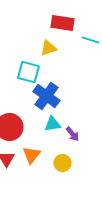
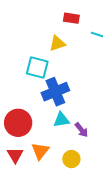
red rectangle: (62, 23) -> (71, 18), size x0.7
blue cross: (46, 96) -> (55, 92), turned 32

